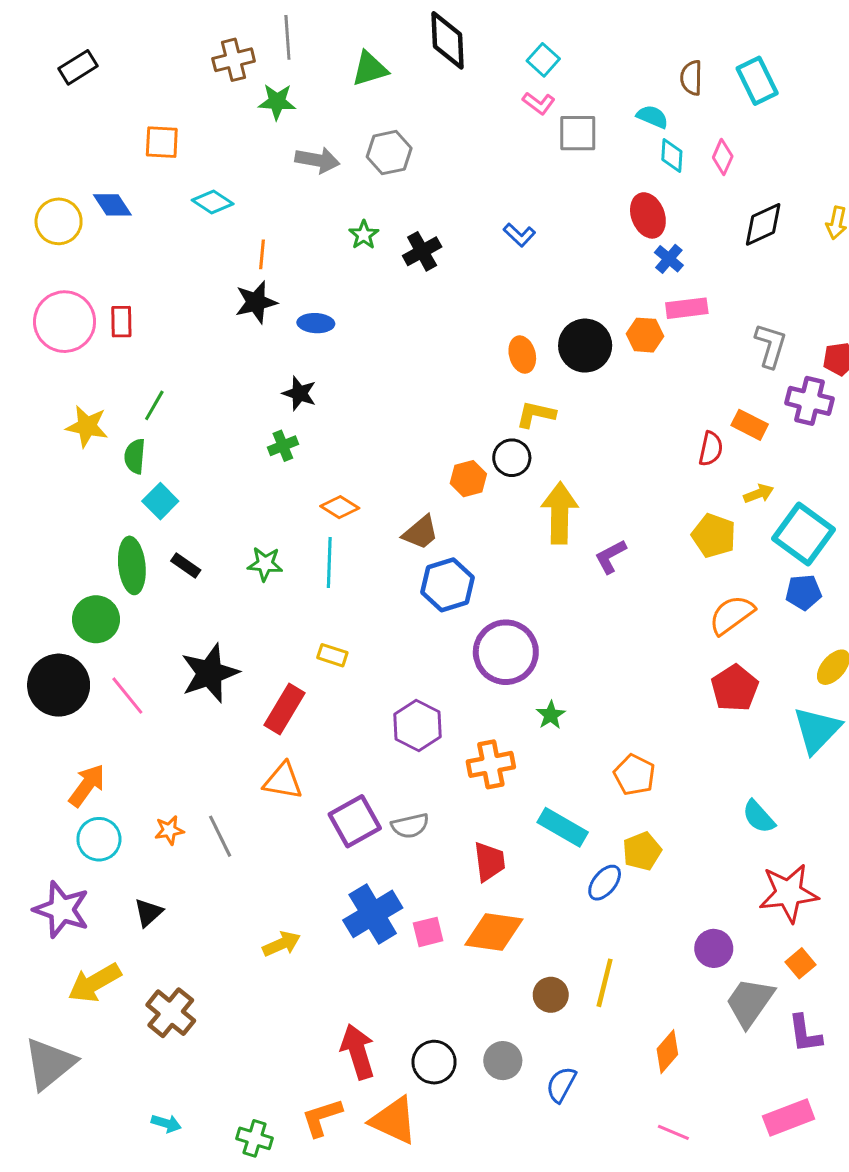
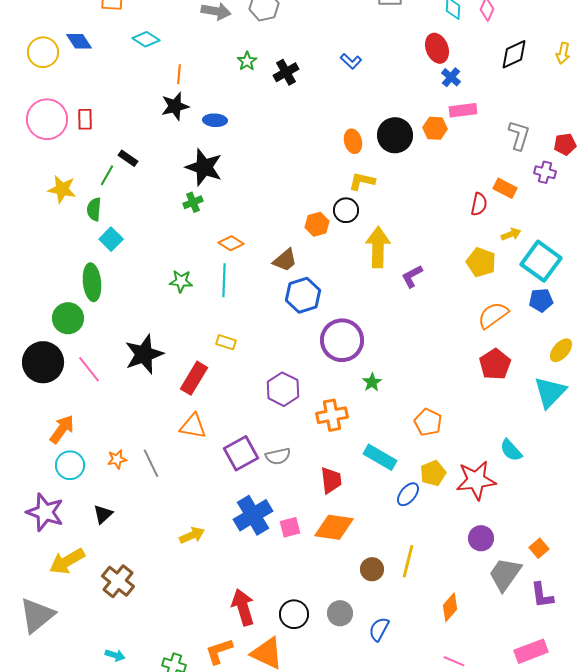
black star: (299, 393) -> (204, 167), size x1.6
purple cross: (809, 401) -> (545, 172), size x0.7
black rectangle: (186, 565) -> (128, 158), moved
red star: (789, 893) -> (476, 480), moved

